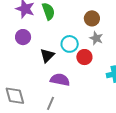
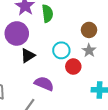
purple circle: (23, 37) -> (17, 33), size x1.5
black triangle: (47, 55) -> (28, 56), moved

